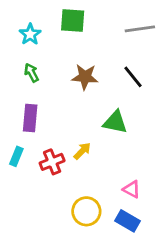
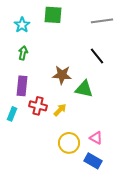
green arrow: (31, 73) -> (23, 53), turned 40
brown star: (85, 77) -> (62, 75), moved
red cross: (52, 162) -> (38, 106), moved, turned 36
yellow circle: (86, 211) -> (69, 143), moved

